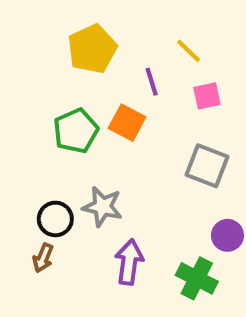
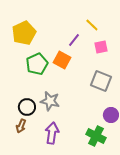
yellow pentagon: (92, 49) -> (24, 33), moved
purple line: (152, 82) -> (74, 40), turned 56
purple arrow: (129, 262) -> (52, 133), moved

